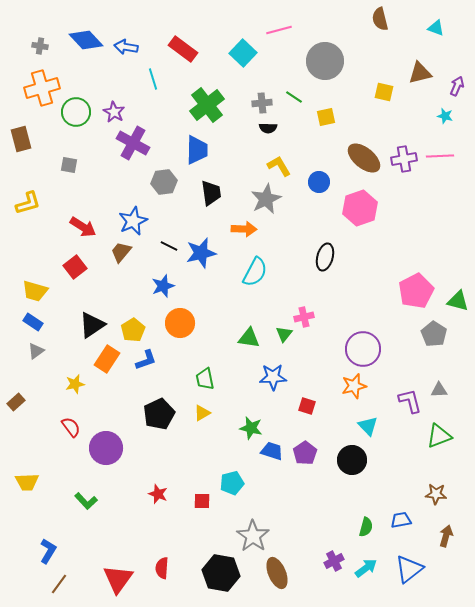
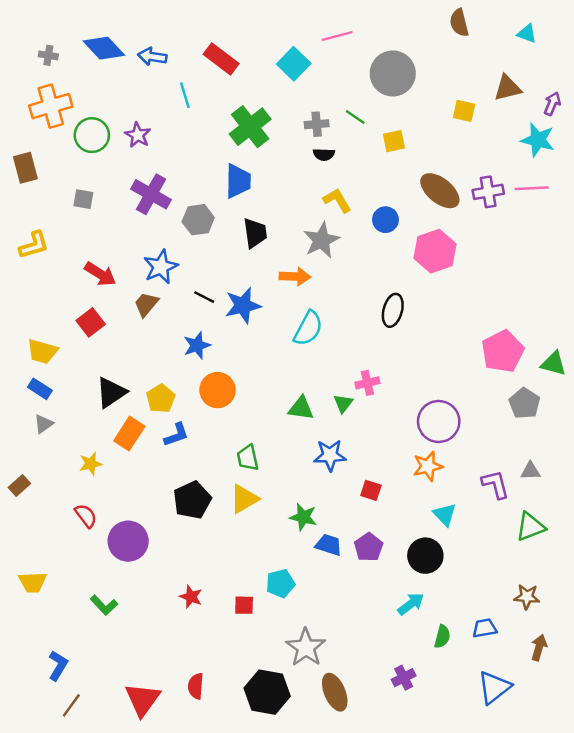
cyan star: (445, 116) -> (538, 140), size x1.8
purple cross: (133, 143) -> (151, 194), moved
yellow triangle: (202, 413) -> (244, 499), size x1.5
cyan arrow: (366, 568) -> (411, 604), moved

